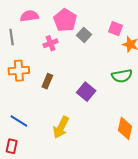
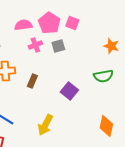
pink semicircle: (29, 16) -> (23, 25), moved
pink square: (116, 29) -> (72, 23), moved
gray square: (84, 35) -> (58, 46), moved, turned 32

